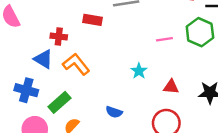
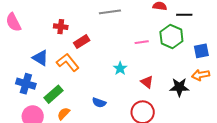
red rectangle: (92, 20) -> (82, 42), moved, turned -42
red cross: (59, 36) -> (61, 27), moved
red triangle: (171, 87) -> (147, 82), turned 32

